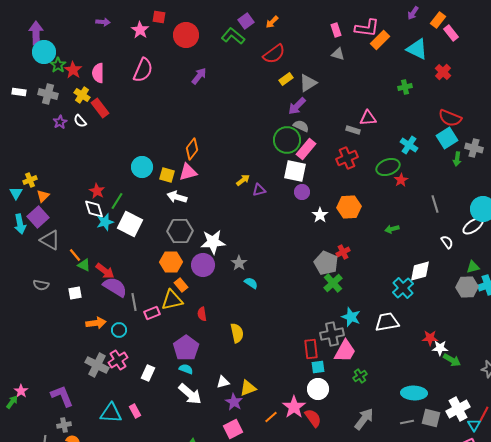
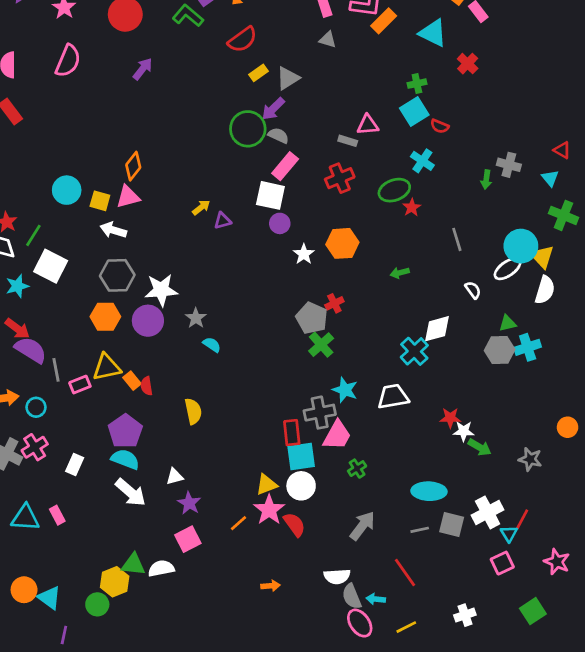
red semicircle: (450, 118) -> (440, 126), moved, size x0.6
cyan square: (447, 138) -> (414, 112), moved
green circle: (287, 140) -> (248, 129), moved
cyan star: (105, 222) -> (17, 286), moved
orange rectangle: (181, 285) -> (132, 381), moved
cyan square: (318, 367) -> (301, 457), size x1.6
cyan semicircle: (186, 369) -> (125, 459), size x1.5
yellow triangle: (248, 388) -> (266, 485), moved

